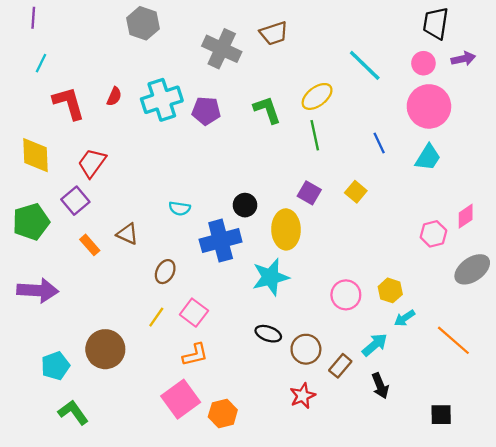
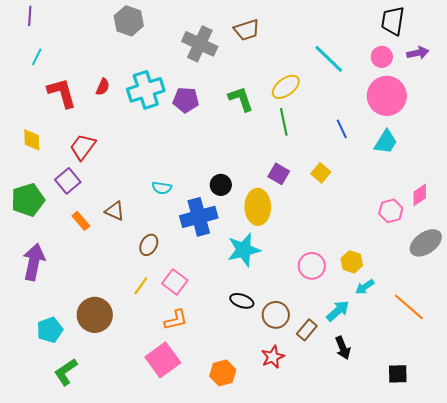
yellow diamond: (35, 155) -> (32, 140), size x0.7
purple arrow: (38, 290) -> (34, 262), turned -81
green L-shape: (73, 412) -> (66, 372), turned -88
orange hexagon: (223, 413) -> (223, 373), moved

